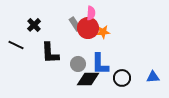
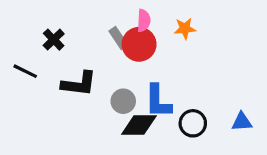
orange star: (103, 32) -> (185, 28), moved
black L-shape: (50, 53) -> (79, 84), turned -80

